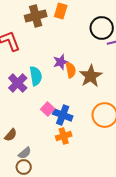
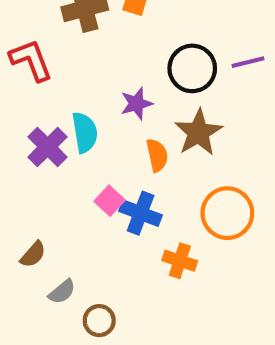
black circle: (102, 28) -> (192, 68), moved
orange semicircle: (71, 70) -> (157, 155), moved
orange cross: (64, 136) -> (180, 261), moved, turned 35
brown circle: (24, 167) -> (99, 321), moved

